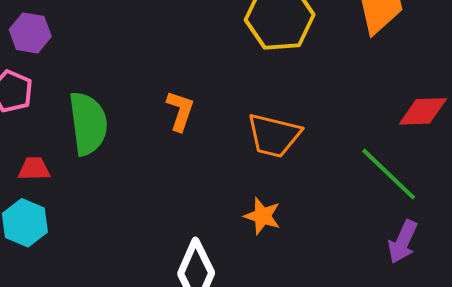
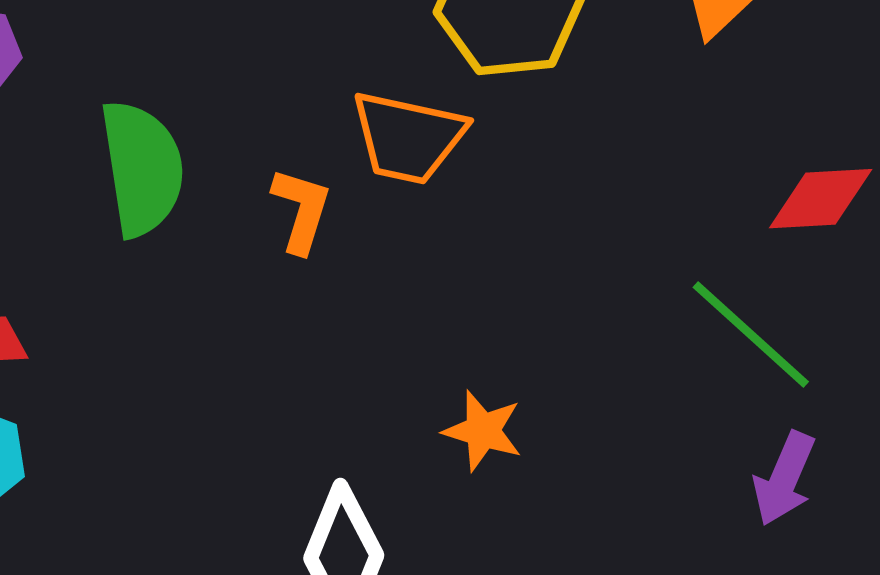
green semicircle: (88, 123) -> (142, 168), moved
orange trapezoid: (274, 135) -> (408, 137), moved

